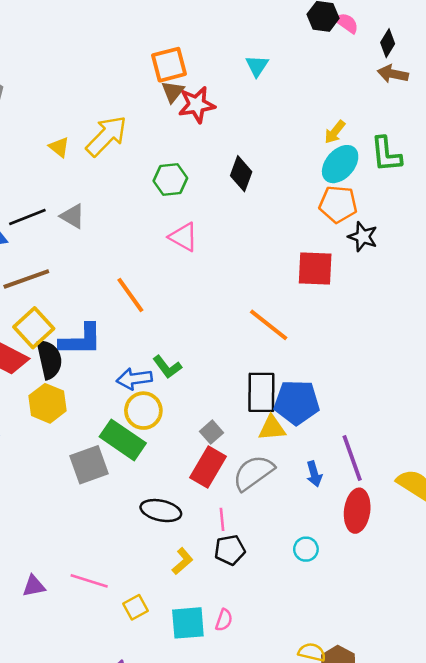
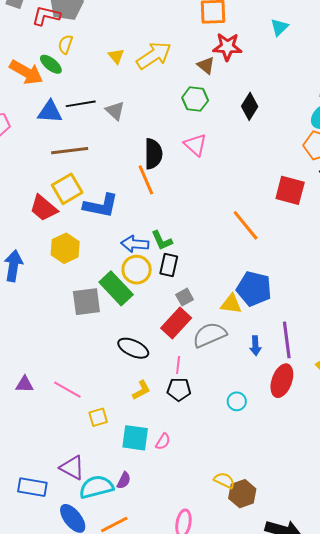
brown triangle: (173, 92) -> (206, 65), moved, turned -42
black semicircle: (49, 359) -> (153, 154), moved
black rectangle: (261, 392) -> (169, 265), moved, size x0.7

